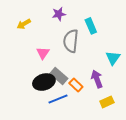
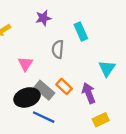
gray semicircle: (71, 41) -> (58, 49), size x0.7
orange rectangle: (76, 85) -> (64, 86), moved
blue line: (58, 99) -> (44, 117), turned 48

